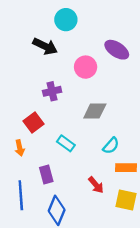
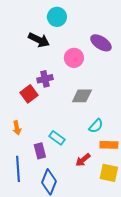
red square: (34, 123) -> (29, 94), moved
cyan rectangle: (66, 143) -> (57, 138), moved
red arrow: (96, 185) -> (83, 160), turned 91

